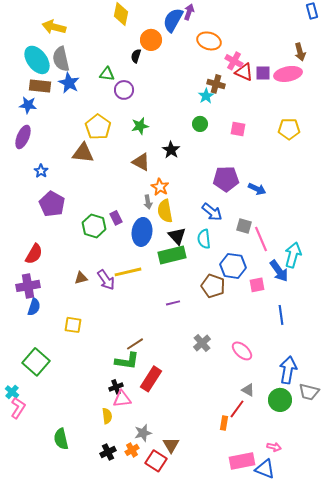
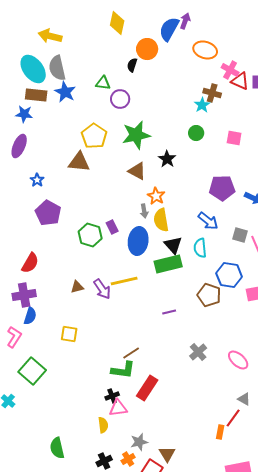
green star: (140, 126) -> (136, 135), size x1.6
pink L-shape: (18, 408) -> (14, 337), moved

